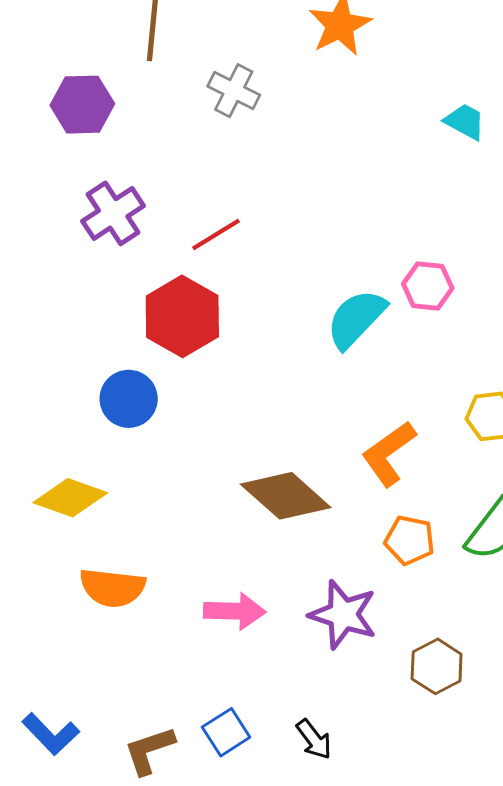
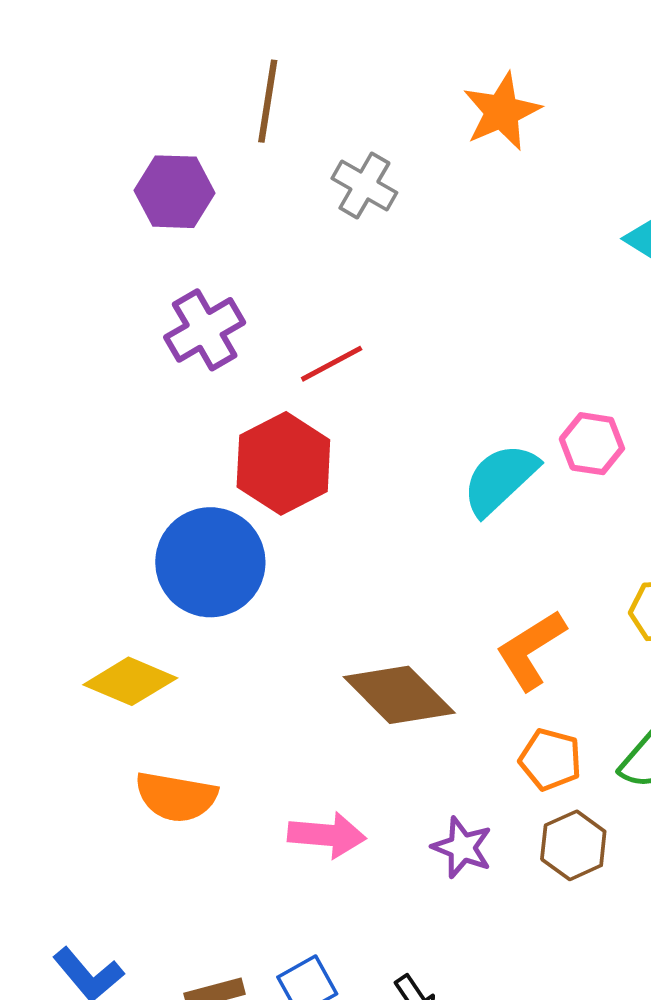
blue circle: (129, 399) -> (210, 562), size x1.5
purple star: (343, 615) -> (462, 847), size x0.7
brown hexagon: (437, 666) -> (573, 845), moved

